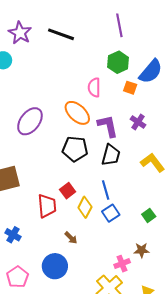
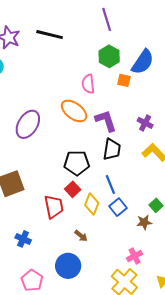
purple cross: (138, 122) -> (145, 123), moved
black pentagon: (75, 149) -> (77, 163), moved
brown star: (142, 250) -> (144, 222), moved

